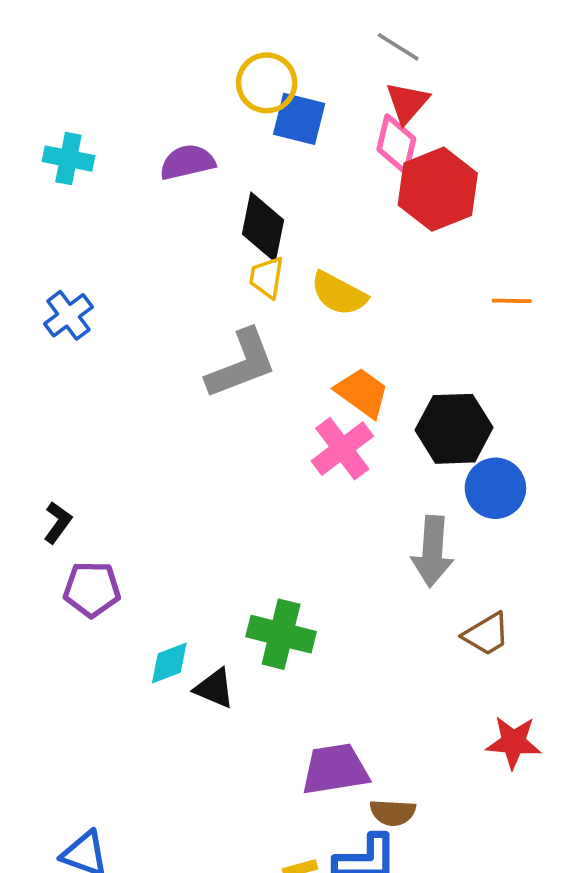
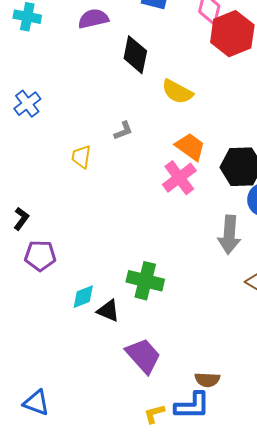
yellow trapezoid: (267, 277) -> (81, 157), moved
gray L-shape: (241, 364) -> (123, 131), size x0.5
purple trapezoid: (335, 769) -> (143, 356), moved, turned 57

